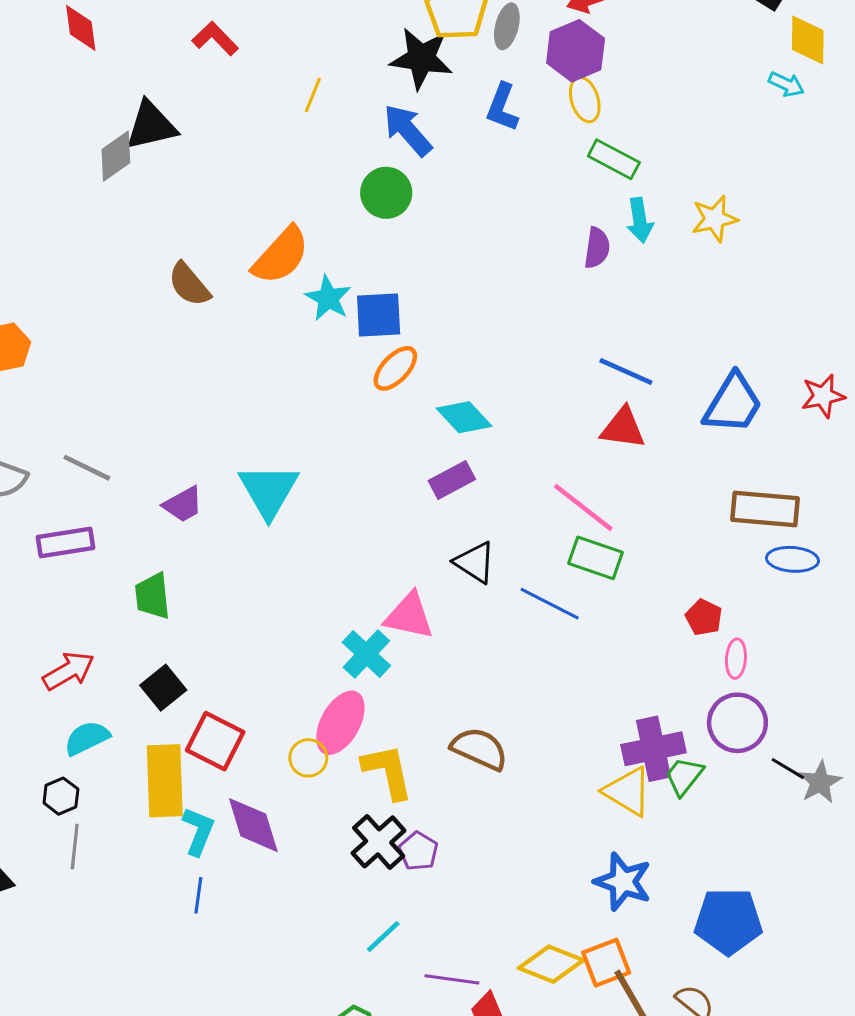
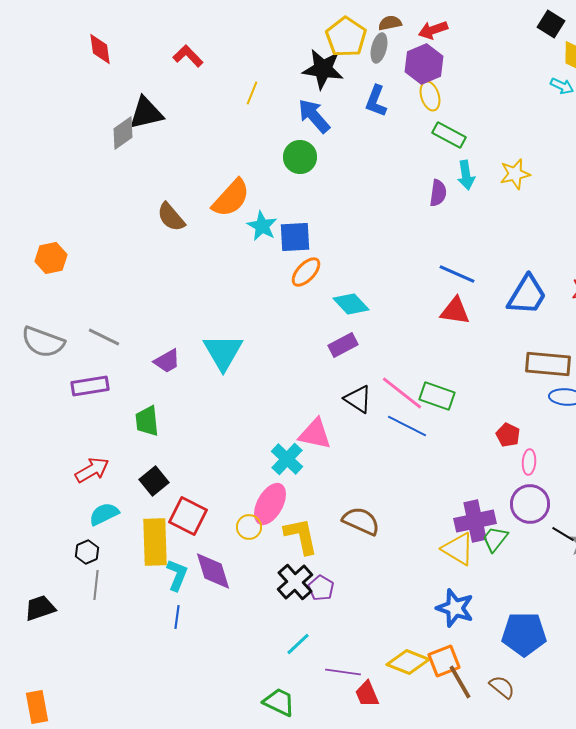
pink line: (583, 507) -> (402, 393), moved

